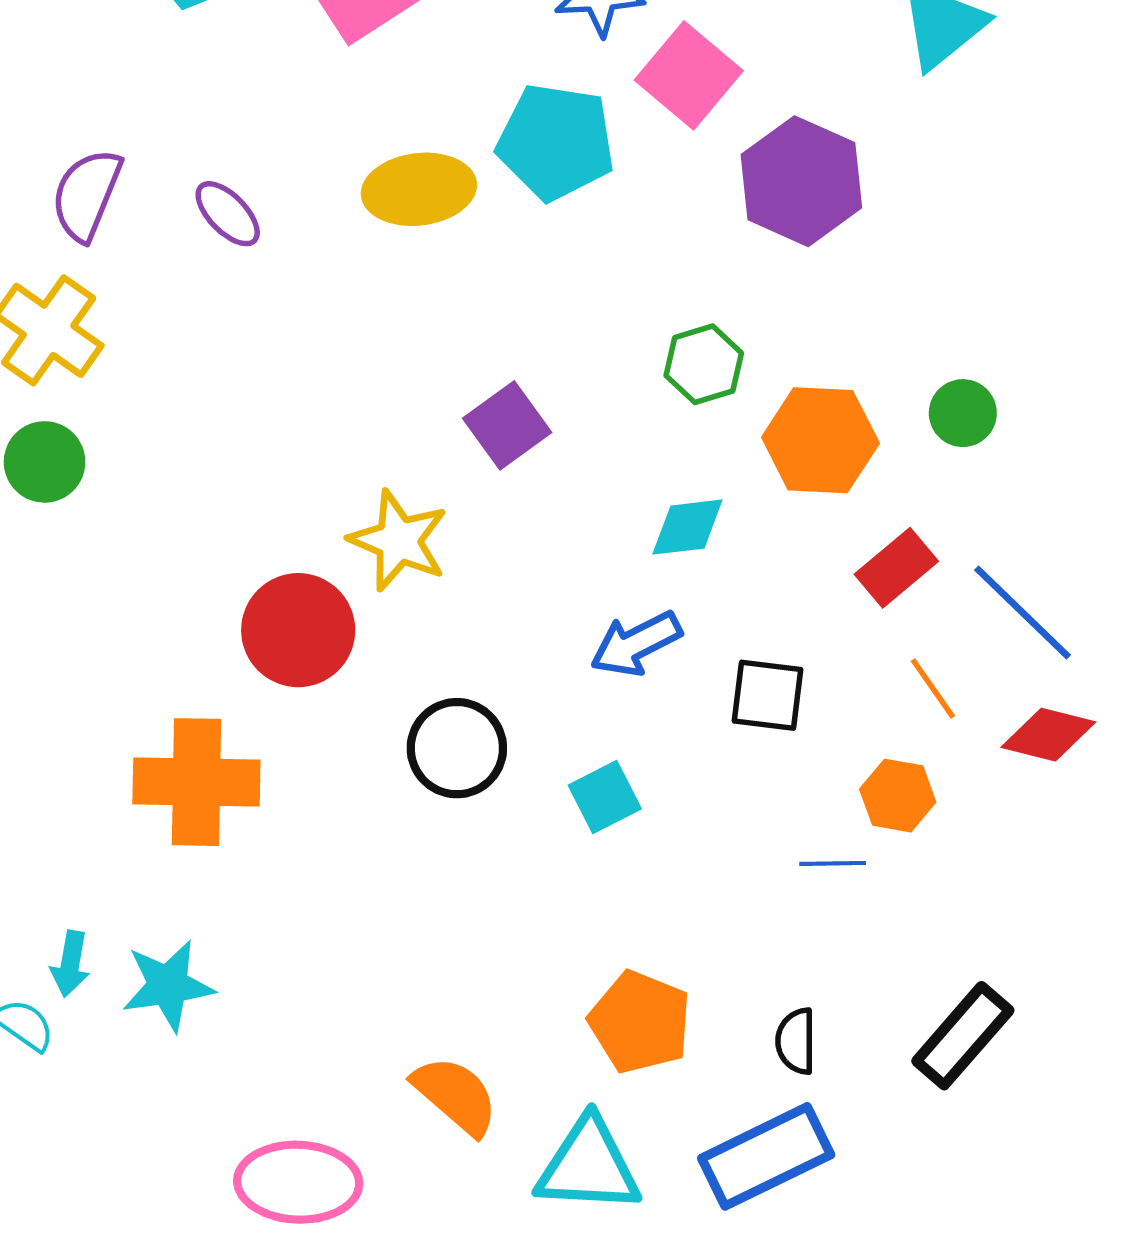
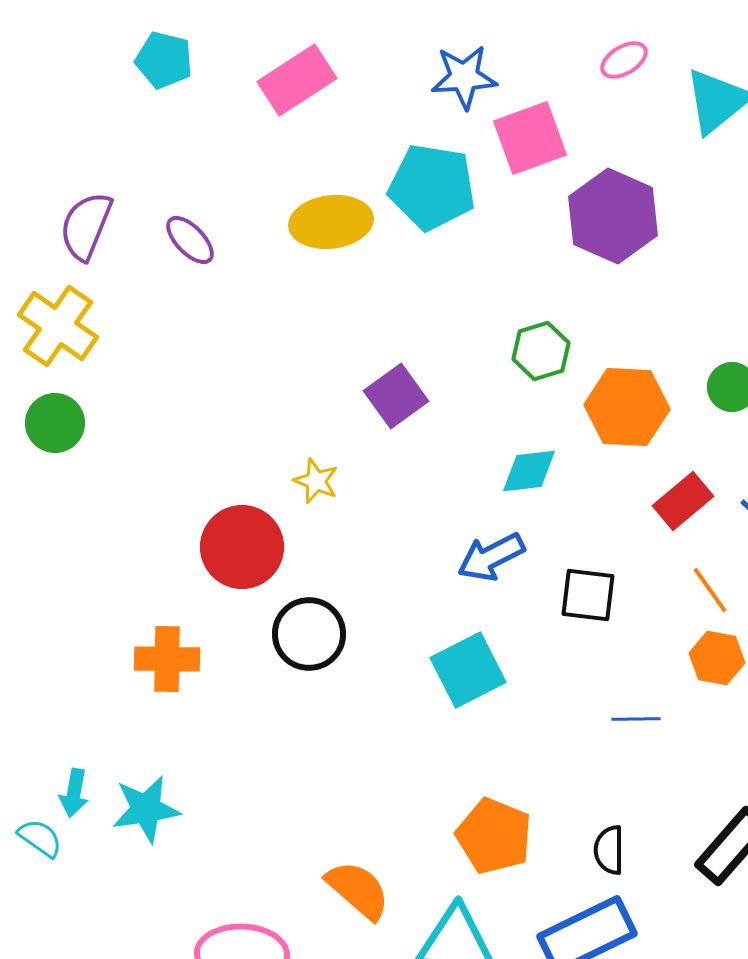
pink square: (689, 75) -> (530, 138), turned 30
yellow star: (399, 541) -> (316, 481), size x0.6
black circle: (457, 748) -> (309, 634), moved
orange cross: (196, 782) -> (167, 659), size x0.7
orange hexagon: (898, 796) -> (717, 658), moved
cyan square: (605, 797) -> (468, 670), size x1.4

